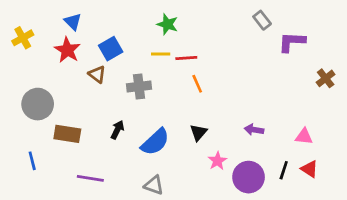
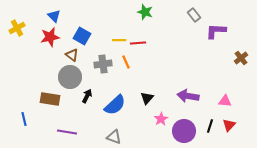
green star: (167, 24) -> (145, 12), moved
blue square: (111, 49) -> (82, 36), turned -30
red star: (67, 50) -> (50, 37), turned 30
orange line: (197, 84) -> (126, 62), moved
gray circle: (38, 104) -> (70, 77), moved
purple arrow: (254, 130) -> (188, 96), size x1.5
red triangle: (309, 169) -> (229, 125), turned 40

